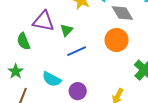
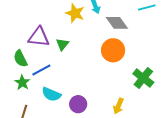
blue line: (77, 51) -> (41, 70), moved
green star: (16, 71) -> (22, 83), moved

